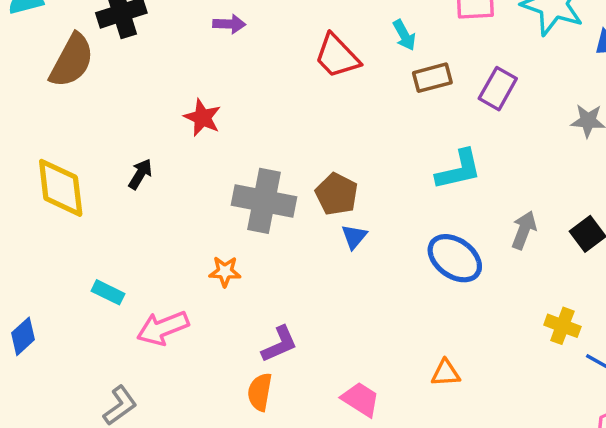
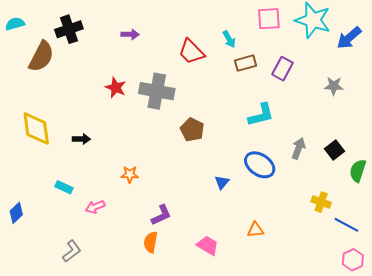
black arrow: (140, 174) -> (81, 139), moved, turned 60
gray cross: (264, 201) -> (157, 91), moved
blue triangle: (354, 237) -> (222, 182), moved
pink arrow: (163, 328) -> (95, 207), size x0.7

